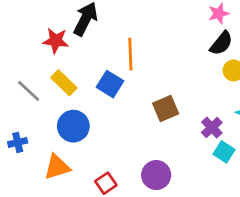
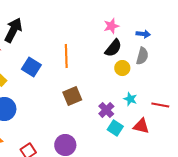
orange line: (130, 54) -> (66, 56), moved
blue square: (110, 84) -> (31, 67), moved

